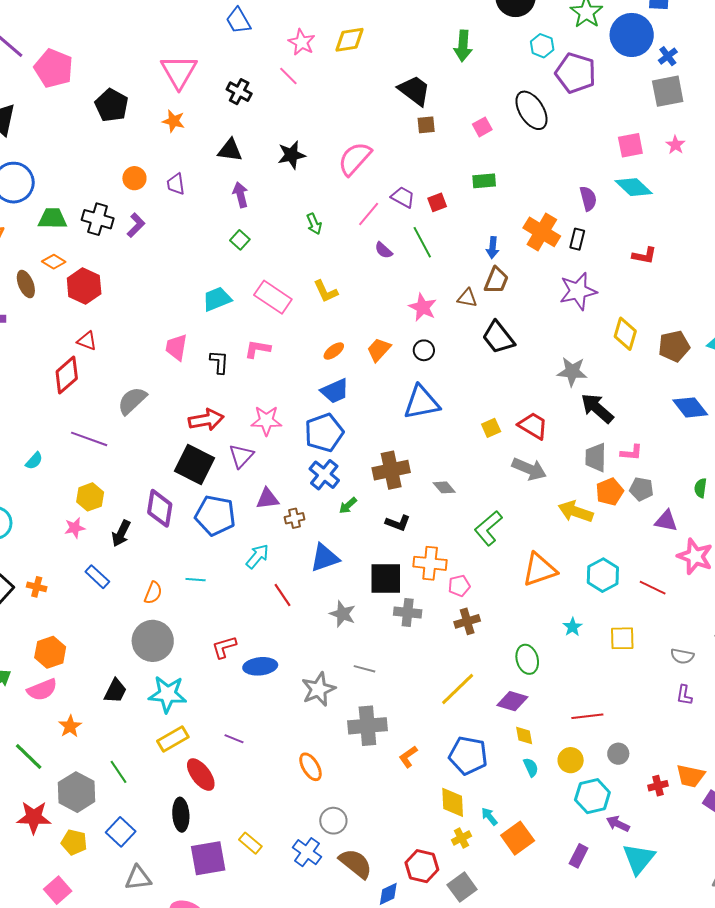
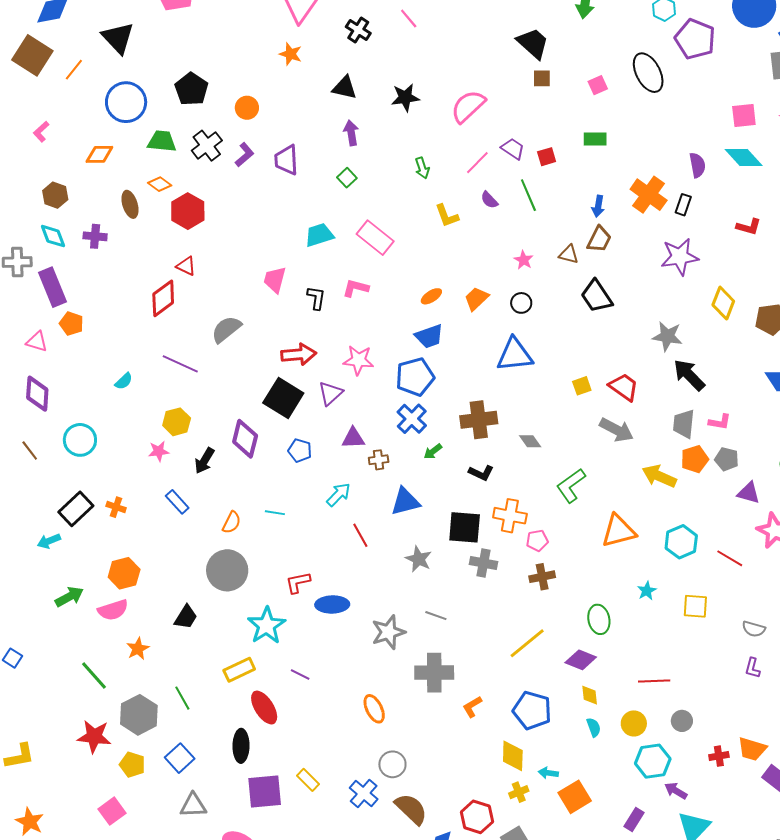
black pentagon: (112, 105) -> (191, 89), moved
purple trapezoid: (176, 184) -> (286, 160), moved, size x1.4
black cross: (98, 219) -> (207, 146), turned 32
yellow L-shape: (326, 291) -> (447, 216), moved
pink star: (423, 307) -> (524, 260), size x0.7
blue pentagon: (215, 515) -> (300, 450), size x0.6
cyan star: (168, 694) -> (267, 626), moved, turned 30
cyan arrow: (489, 817) -> (548, 773), turned -48

